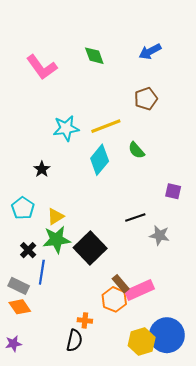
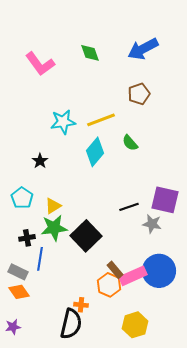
blue arrow: (150, 51) -> (143, 49), size x1.4
purple square: (173, 191) -> (165, 200), moved, size x1.8
black cross: (28, 250) -> (27, 238), turned 35
blue circle: (167, 335) -> (159, 271), moved
black semicircle: (74, 340) -> (71, 324), size x1.4

